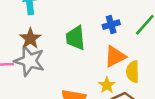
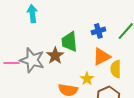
brown star: (30, 38) -> (55, 56), moved
yellow star: (107, 85) -> (87, 79), moved

